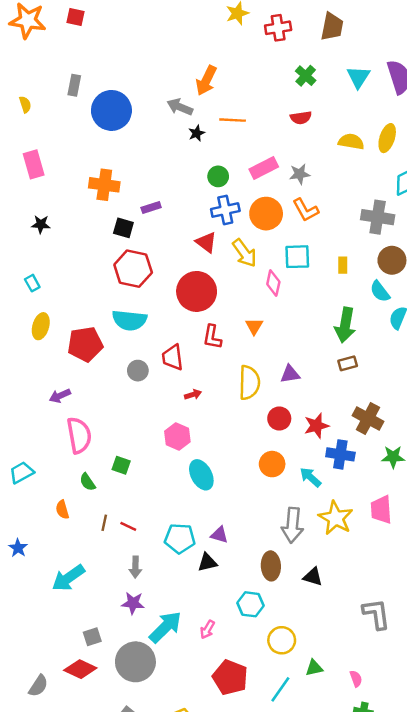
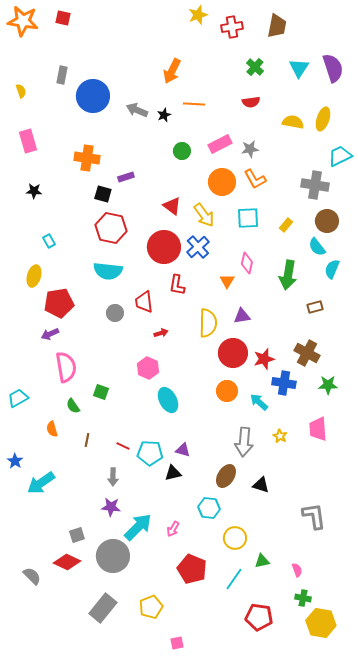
gray arrow: (180, 107) -> (137, 110), moved
blue cross: (225, 210) -> (198, 247), moved, turned -30
yellow rectangle: (343, 265) -> (286, 225), turned 40
cyan rectangle: (32, 283) -> (49, 241), moved
pink diamond: (273, 283) -> (247, 263), moved
orange triangle: (254, 326) -> (227, 281), moved
red pentagon: (85, 344) -> (59, 303), moved
brown rectangle: (348, 363) -> (315, 307), moved
red circle: (279, 419) -> (233, 353), size x1.5
yellow star: (336, 518) -> (280, 436), size x0.5
red line: (128, 526) -> (123, 446), moved
brown ellipse: (271, 566) -> (226, 476), turned 35
cyan arrow: (68, 578) -> (41, 483), moved
gray semicircle: (38, 686) -> (32, 576), turned -78

